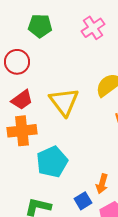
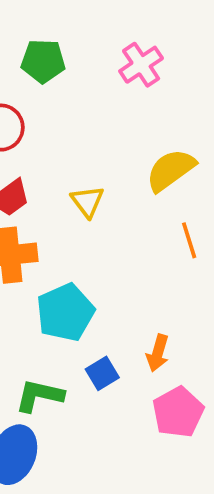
yellow triangle: (64, 102) -> (87, 201), size x0.6
blue square: (83, 201) -> (102, 373), moved

